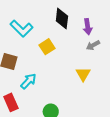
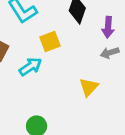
cyan arrow: (28, 81) -> (30, 67), moved

